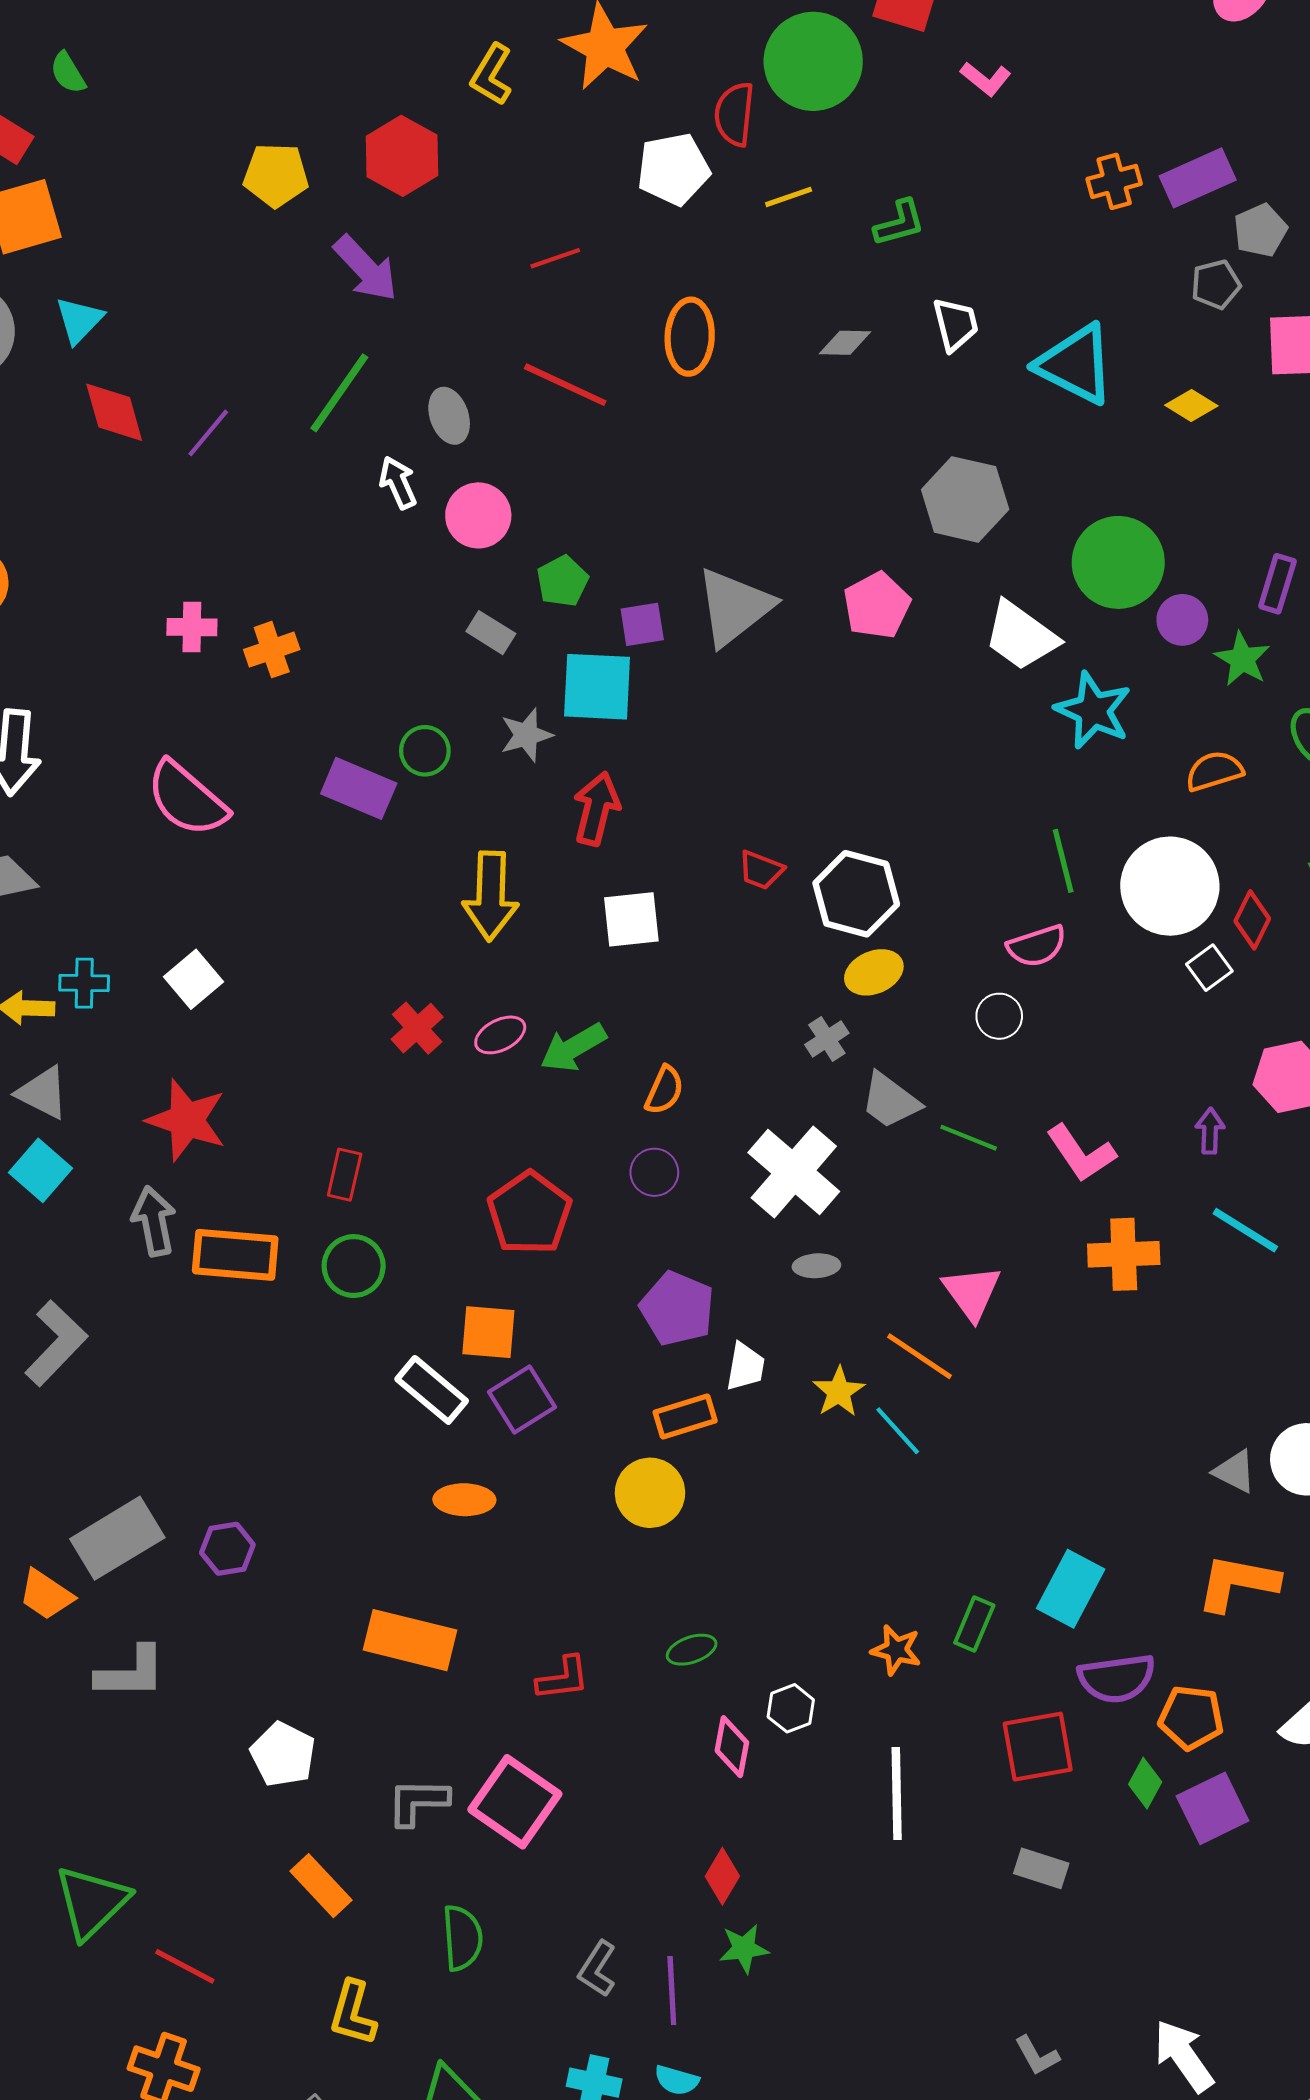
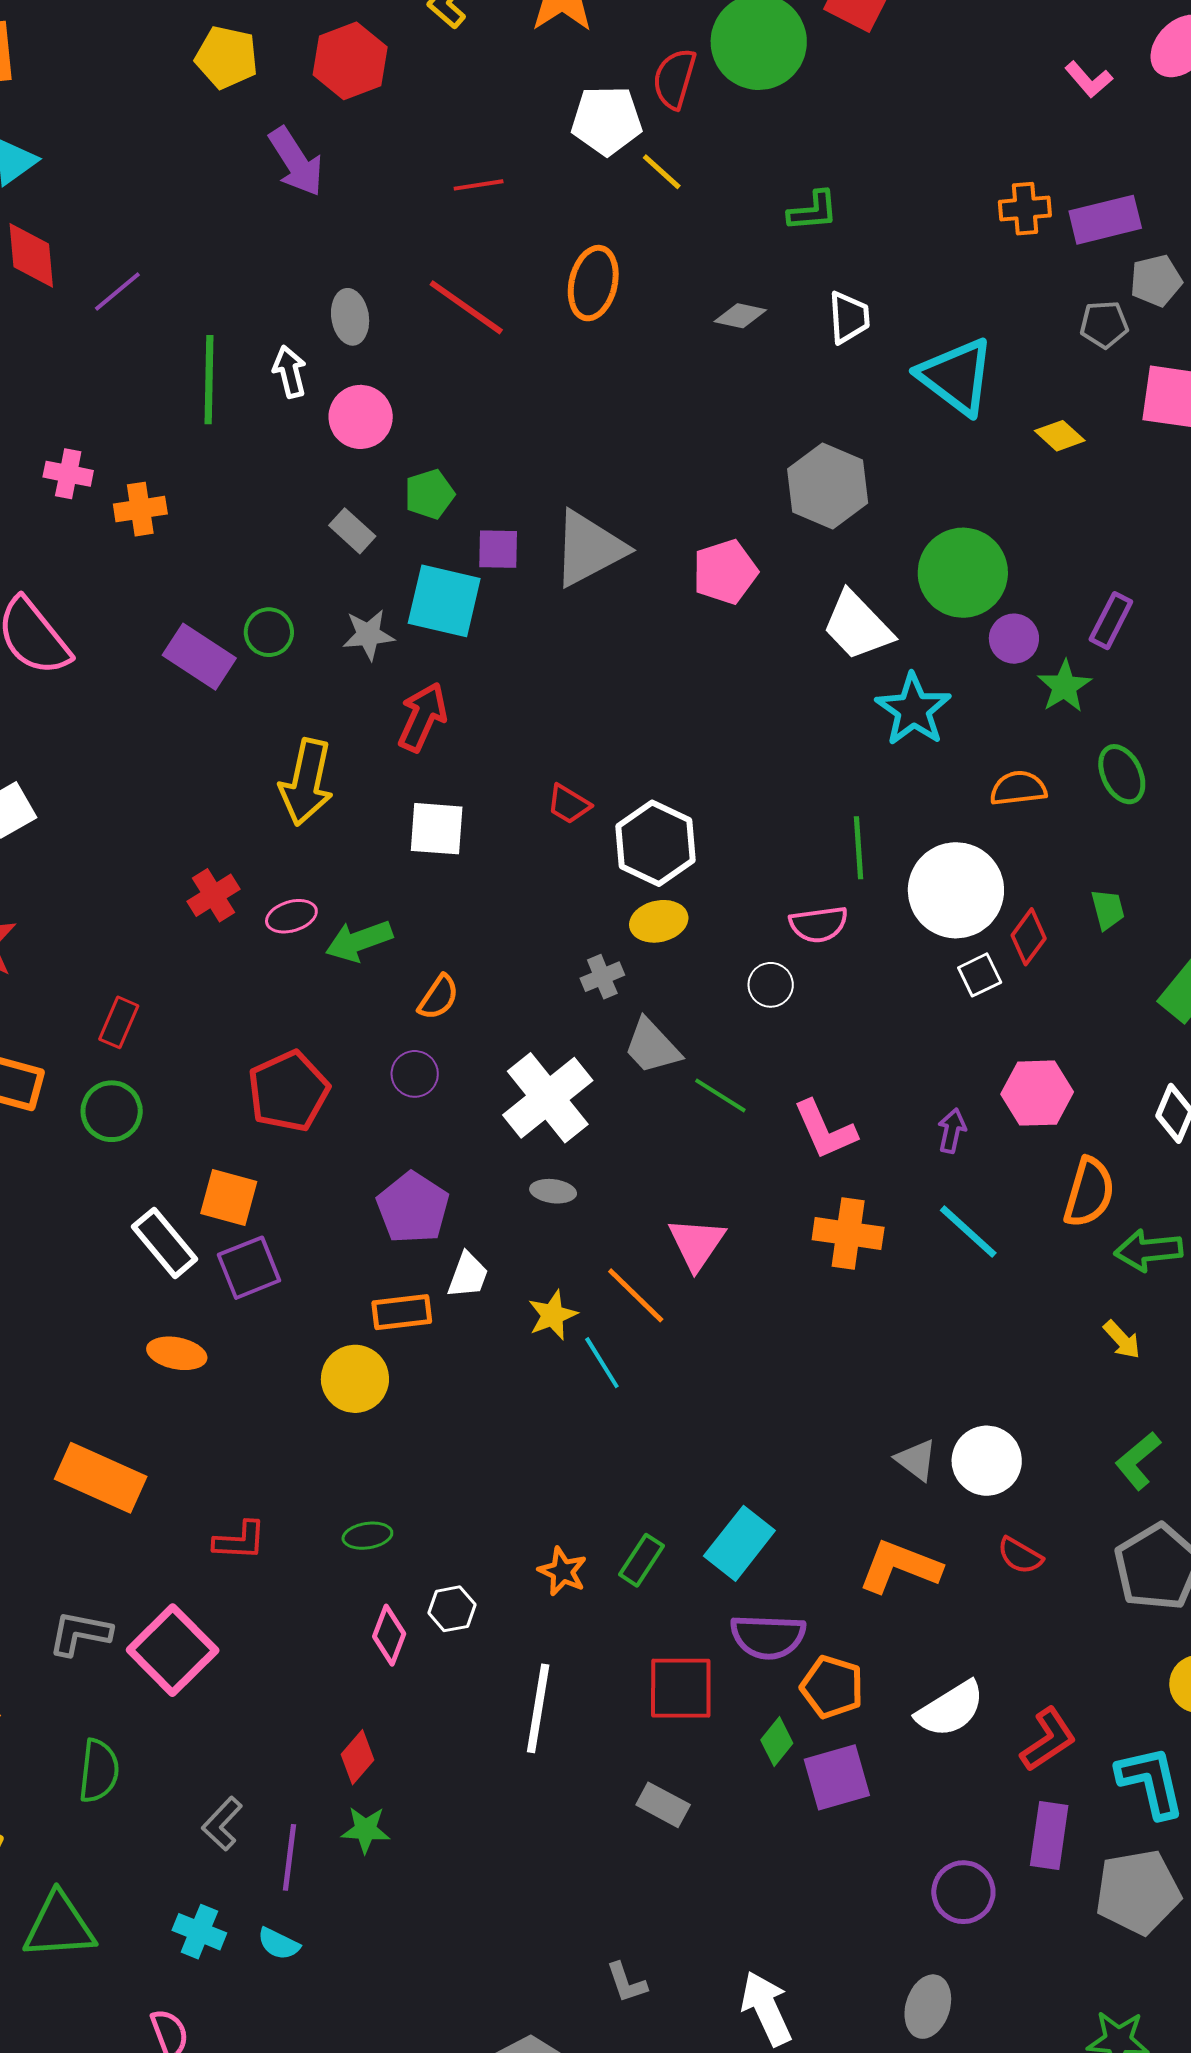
pink L-shape: (986, 79) -> (1089, 80), moved
yellow line: (789, 197) -> (662, 172), moved, turned 51
green line: (339, 393) -> (209, 380), moved, turned -44

